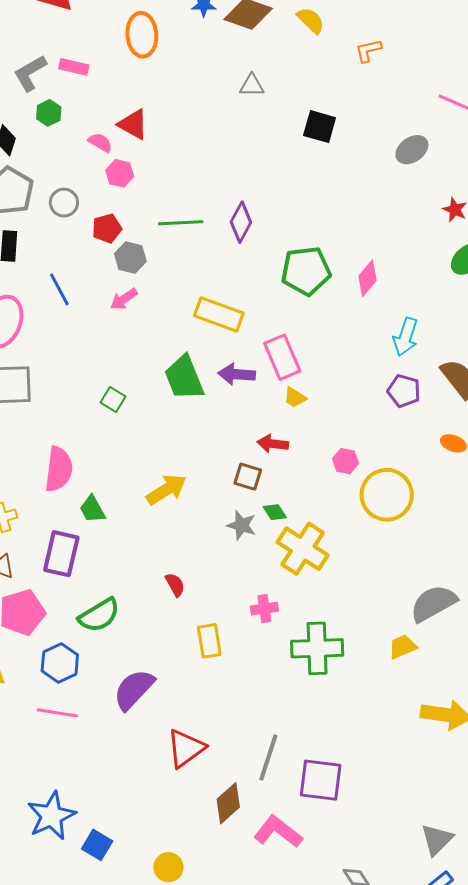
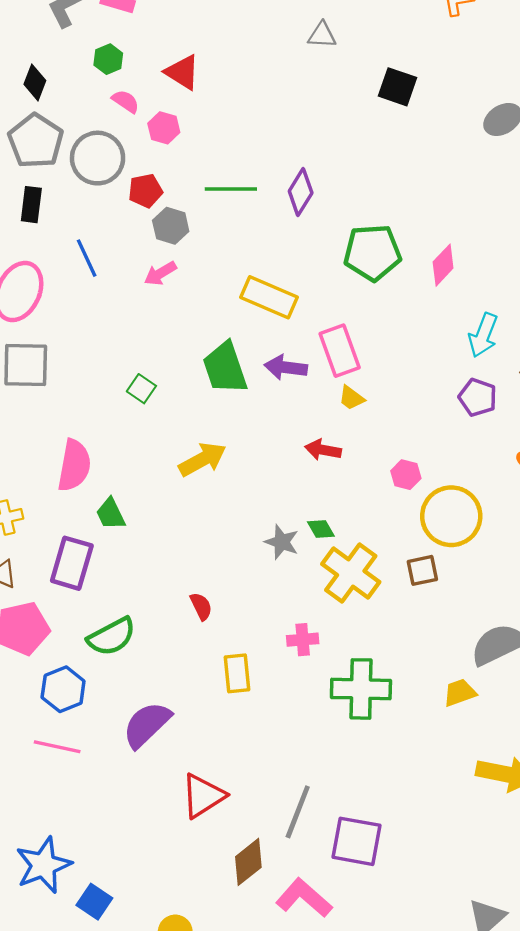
green hexagon: (49, 113) -> (108, 59), moved
pink semicircle: (100, 142) -> (126, 101), moved
gray circle: (64, 203) -> (98, 158), size x1.6
brown square: (248, 477) -> (422, 570), moved, turned -32
yellow arrow: (166, 490) -> (202, 459), moved

